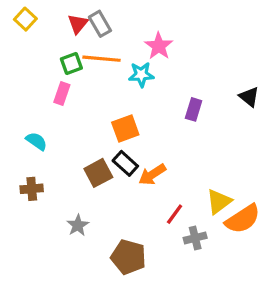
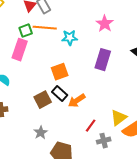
pink star: (159, 46) -> (105, 24), moved
pink rectangle: (62, 94) -> (20, 50), size x1.5
purple rectangle: (194, 109) -> (103, 60), size x1.5
gray star: (78, 225) -> (41, 133), moved

